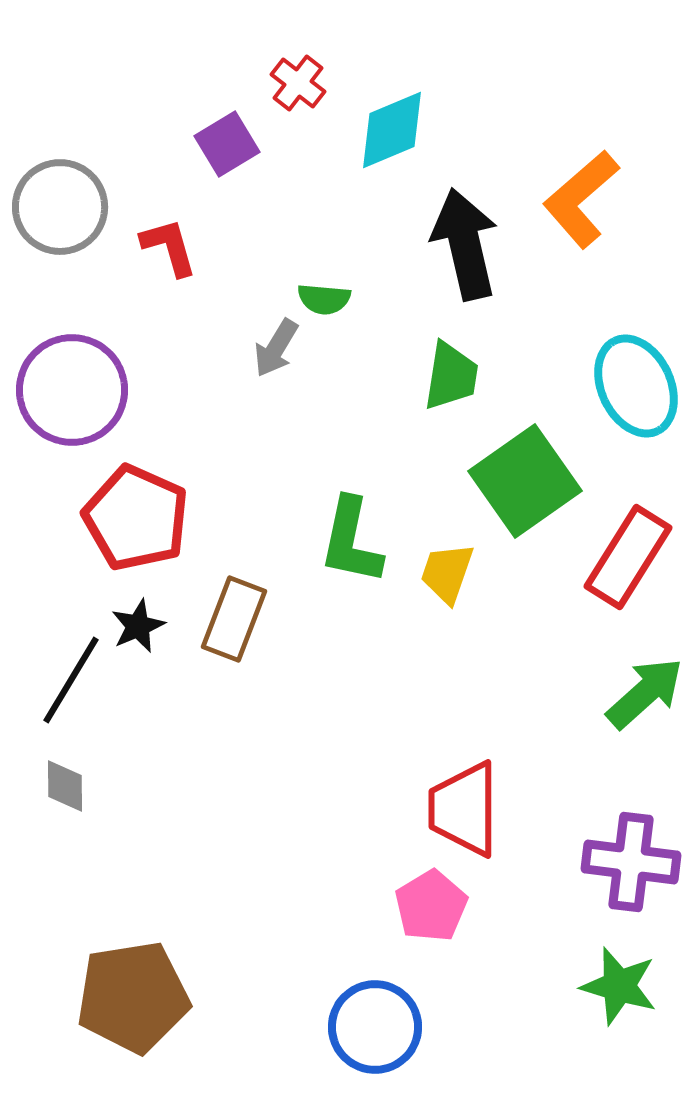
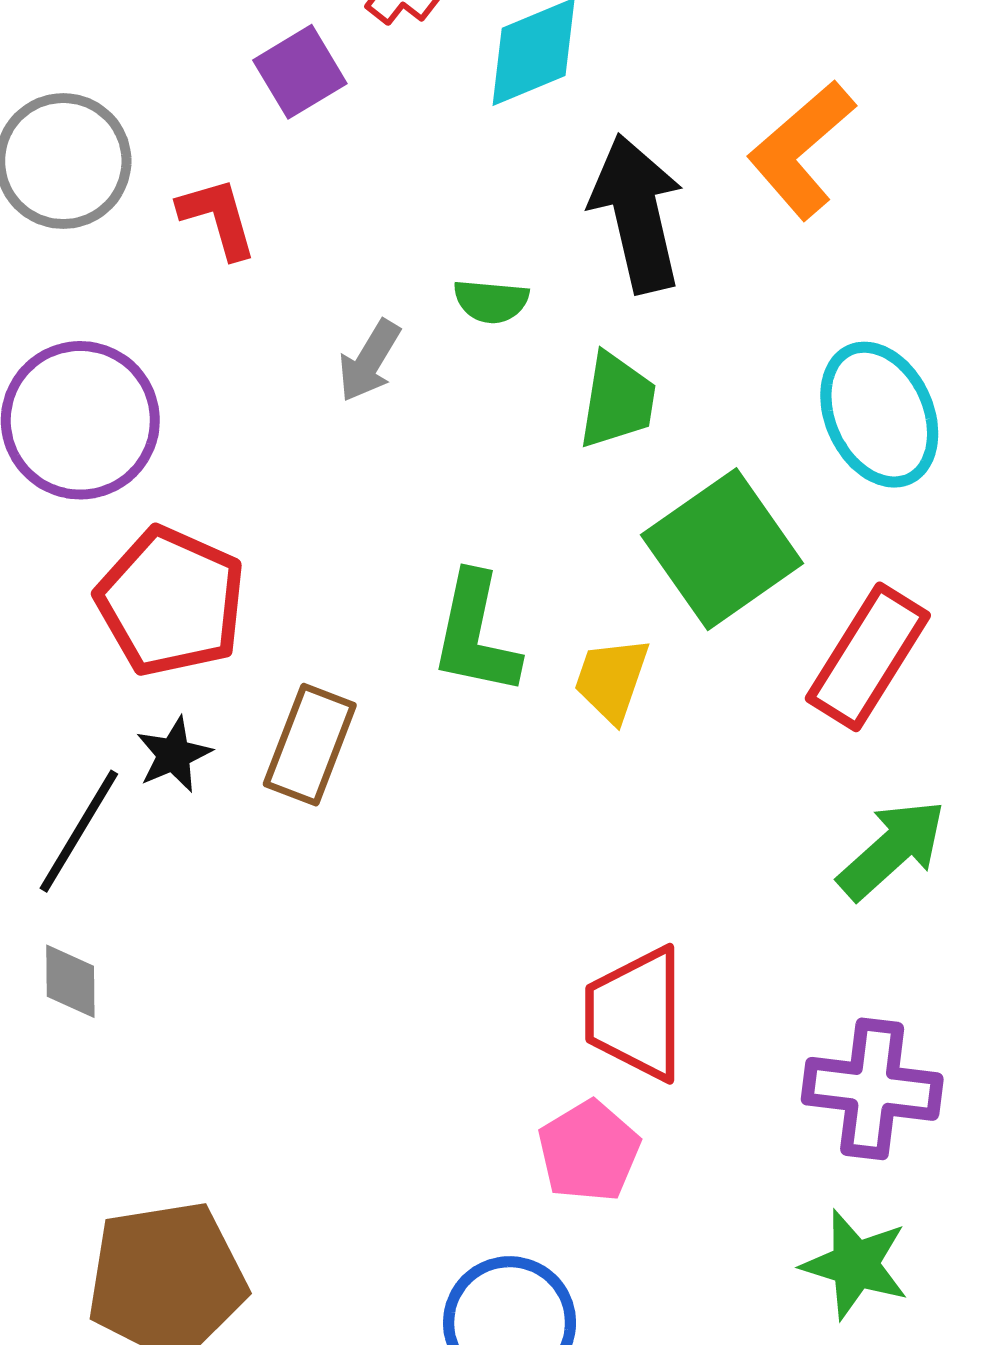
green semicircle: (324, 299) -> (491, 301), moved

